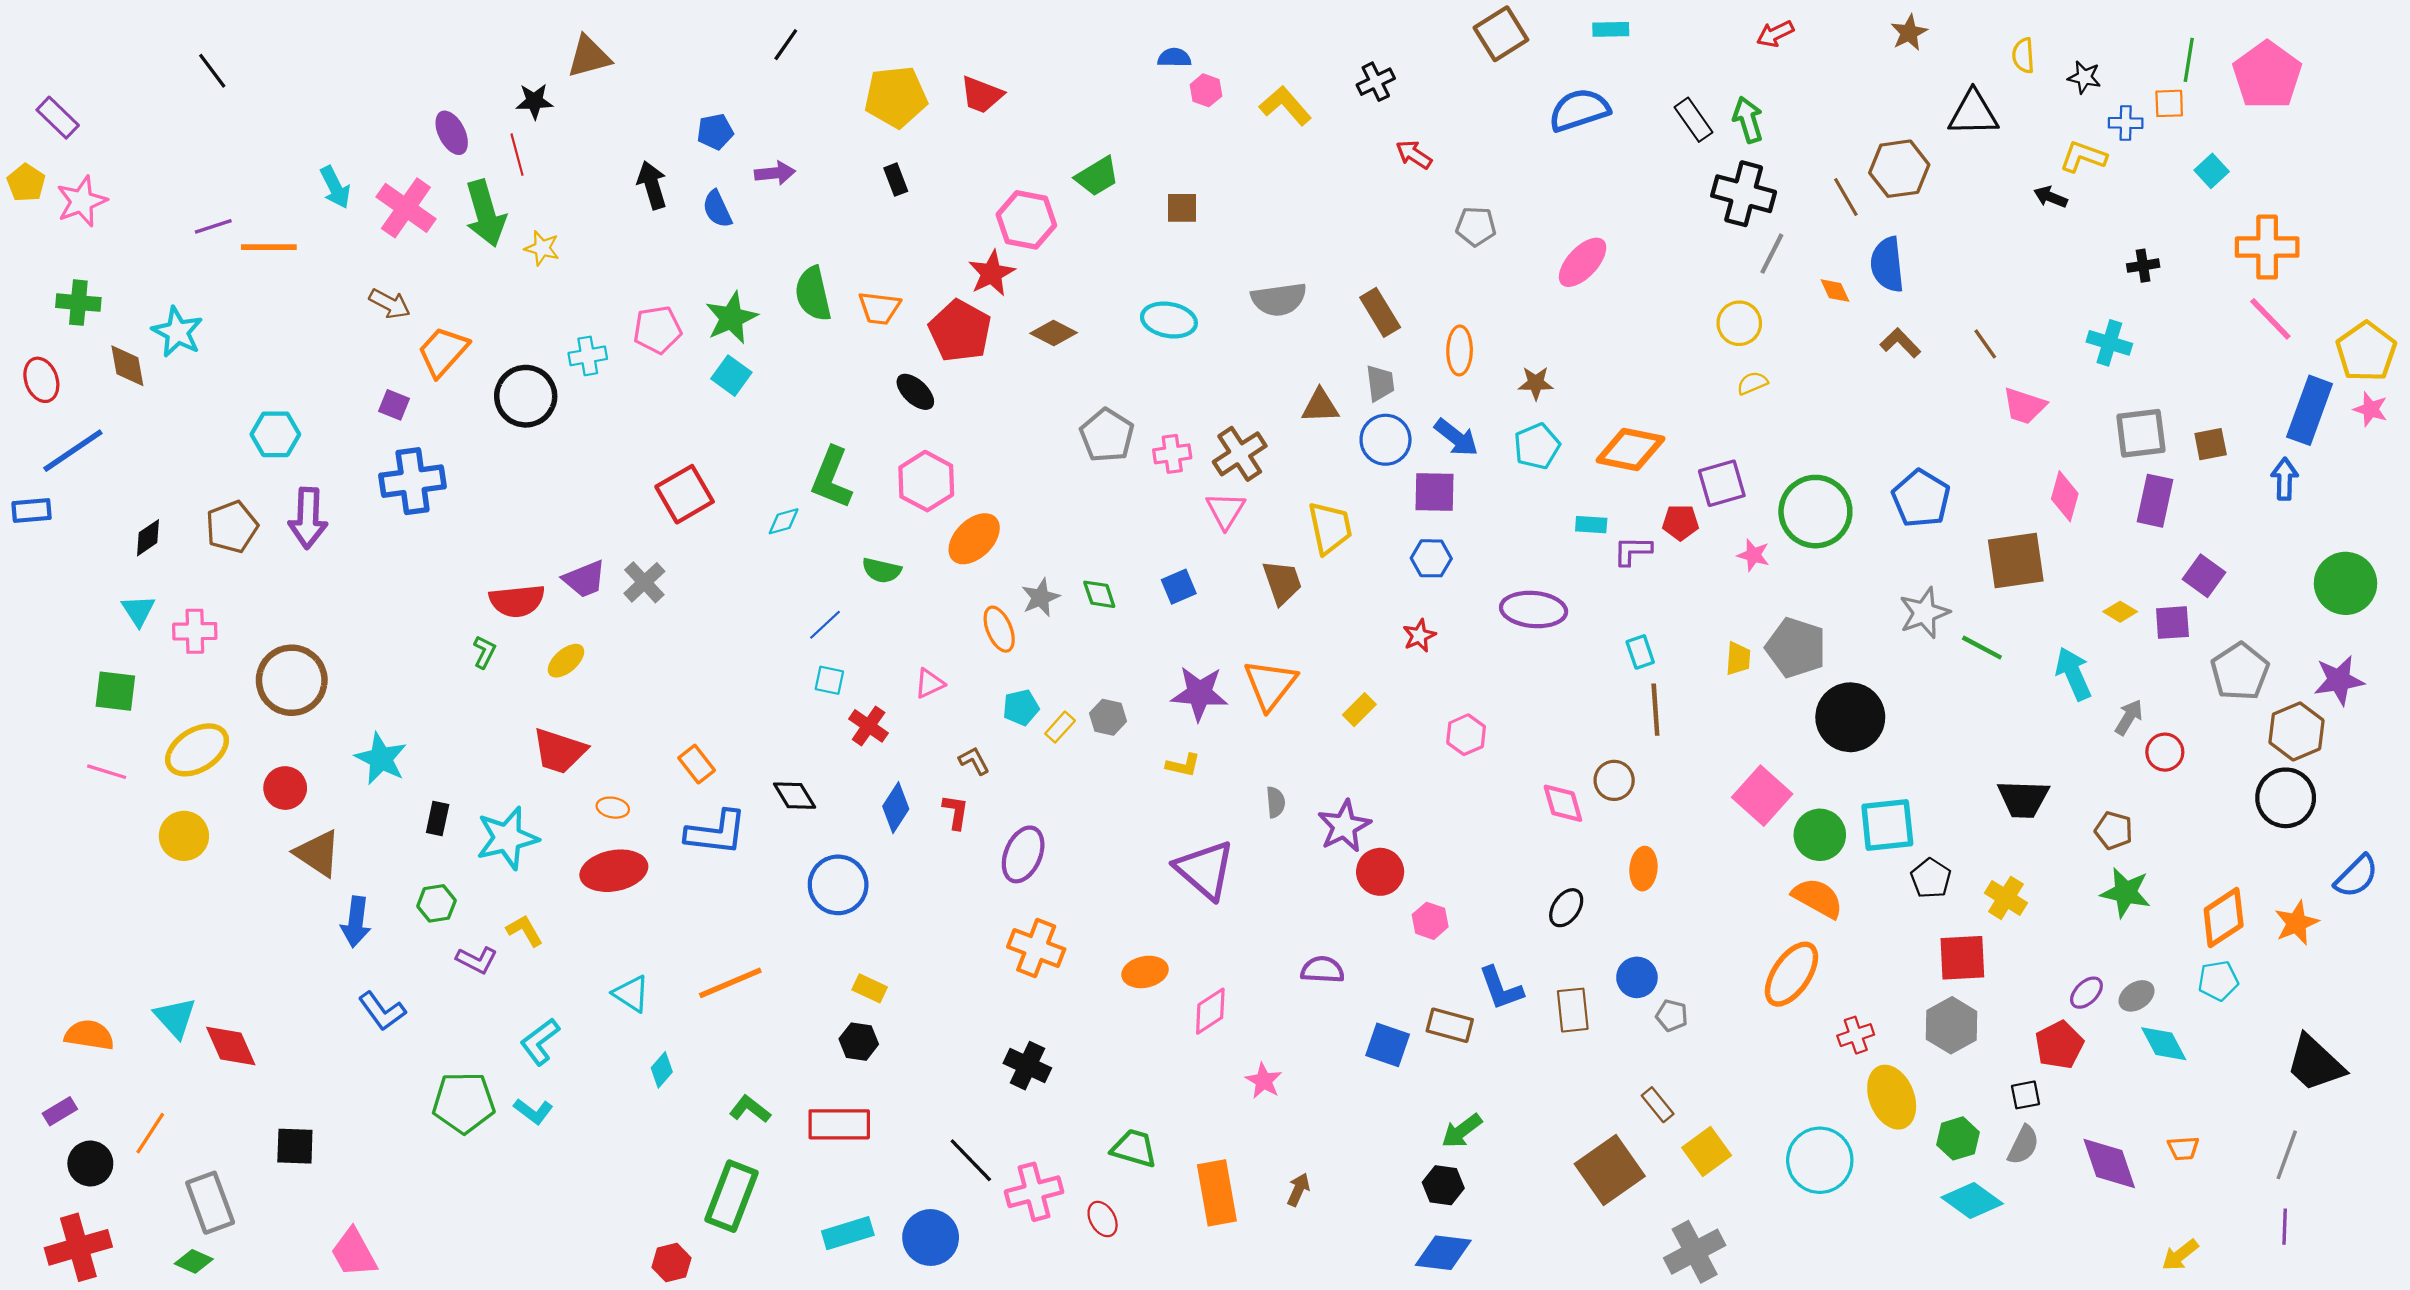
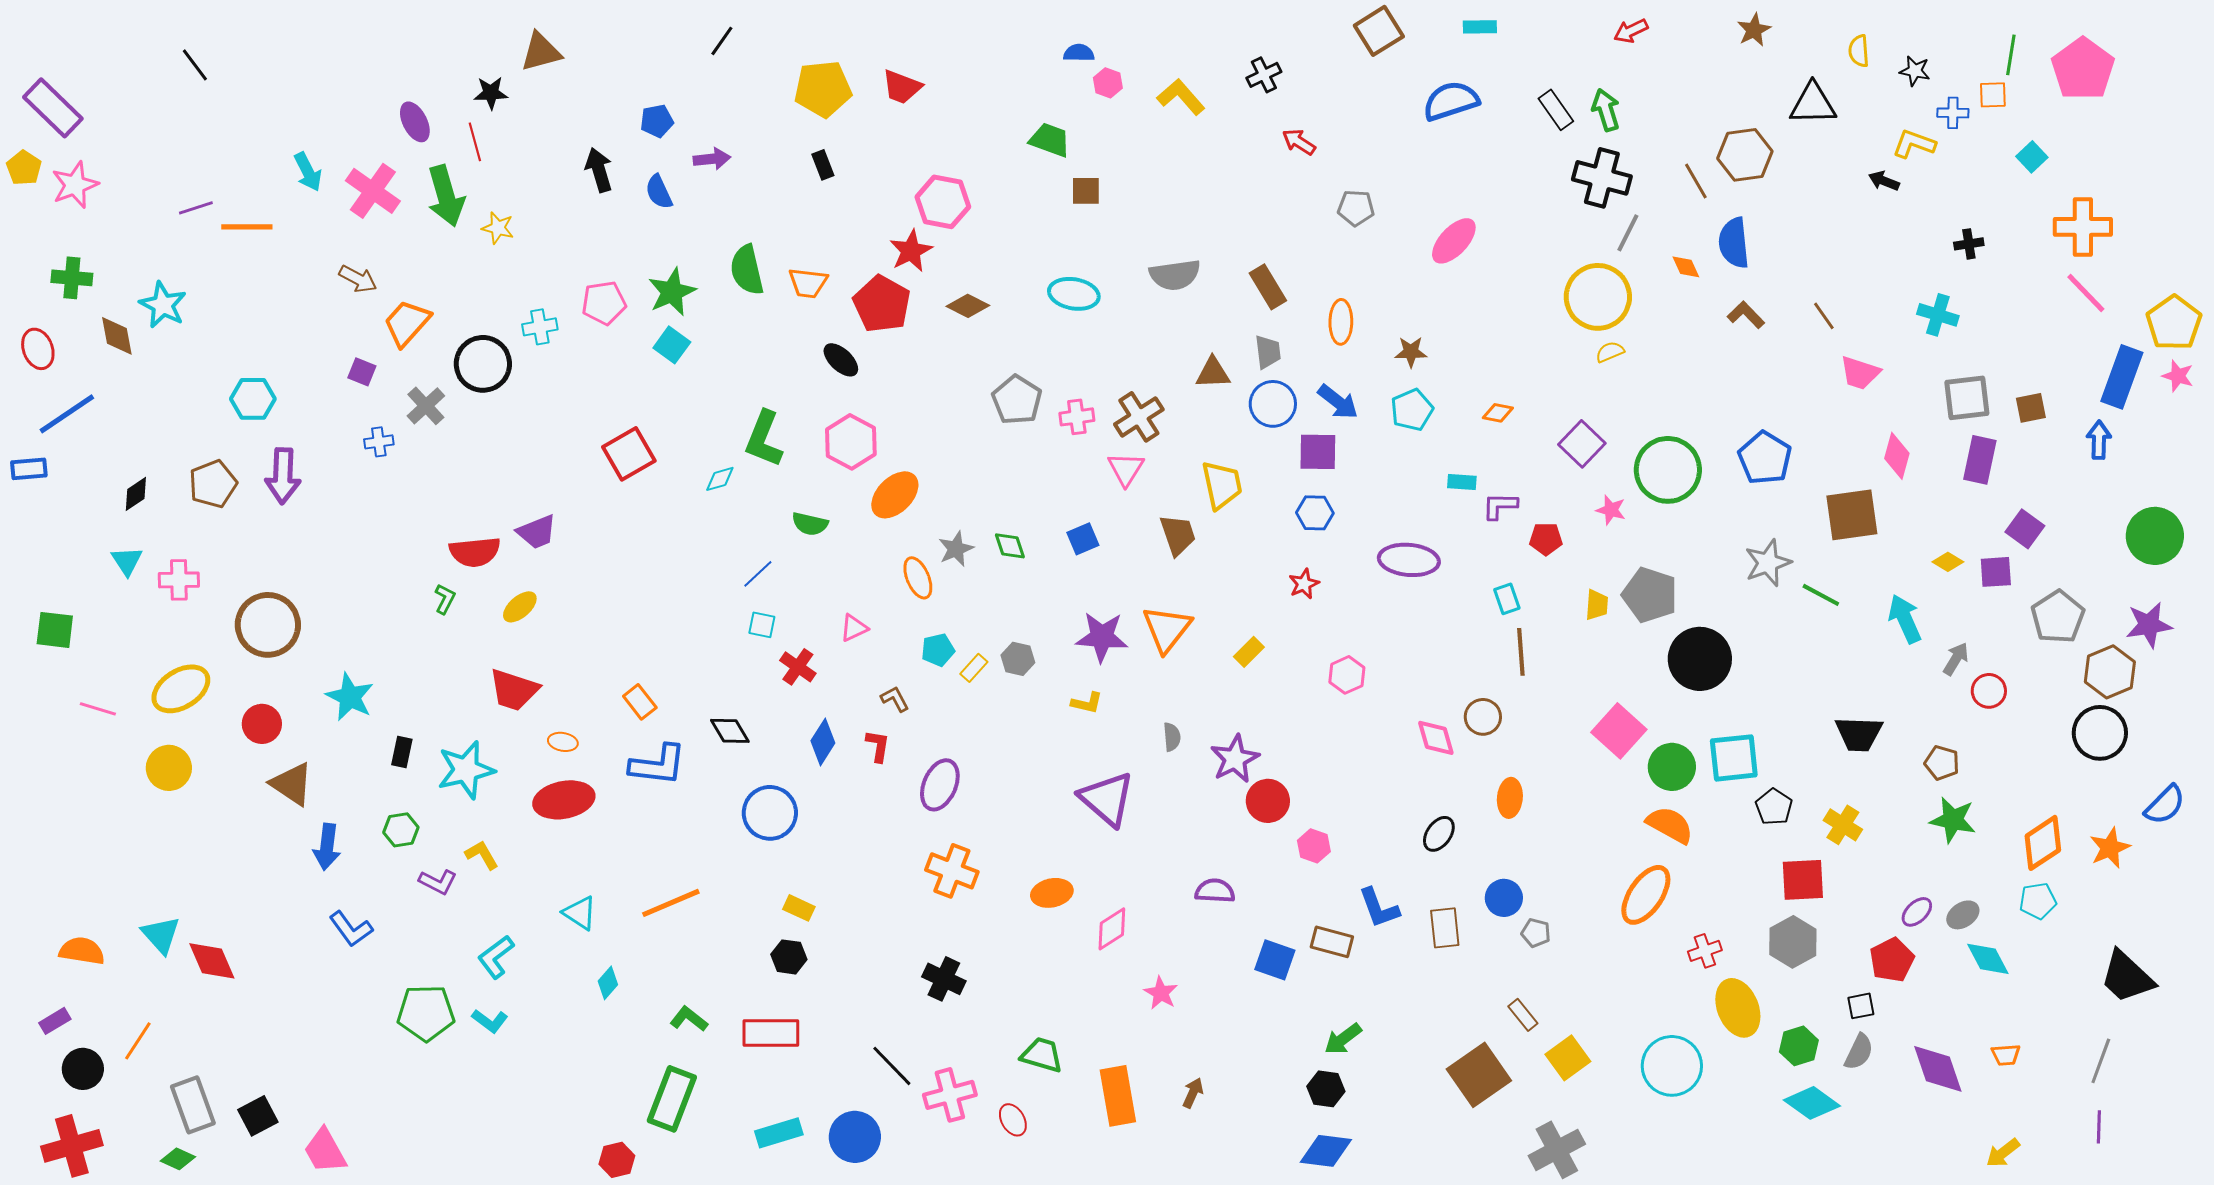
purple rectangle: (58, 118) -> (53, 108), size x1.5
green trapezoid: (1097, 176) -> (1050, 140), moved, turned -129
yellow circle: (1739, 323) -> (1598, 297), size x1.6
orange diamond: (1630, 450) -> (1498, 413), size x0.5
blue cross: (413, 481) -> (379, 442), size x0.5
purple square: (1722, 483) -> (1582, 444), turned -30
red pentagon: (1680, 522) -> (1546, 539), moved
gray cross: (644, 582) -> (426, 406), moved
green square: (115, 691) -> (55, 630), moved
black square: (295, 1146) -> (258, 1116), moved, turned -30

